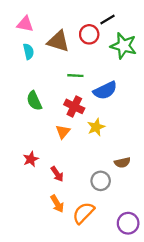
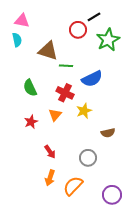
brown triangle: (58, 41) -> (48, 51), moved
green star: (124, 46) -> (108, 40), turned 30
cyan semicircle: (29, 52) -> (17, 40), moved
red star: (31, 159) -> (31, 122), moved
brown semicircle: (122, 163) -> (108, 133), moved
orange arrow: (57, 204) -> (50, 178), turned 49

